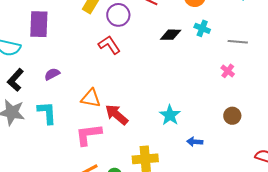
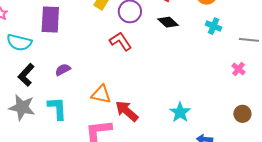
black diamond: (171, 35) -> (168, 22), moved, turned 40

